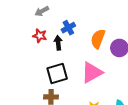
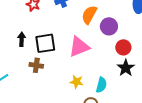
black arrow: (58, 43) -> (22, 39), moved

